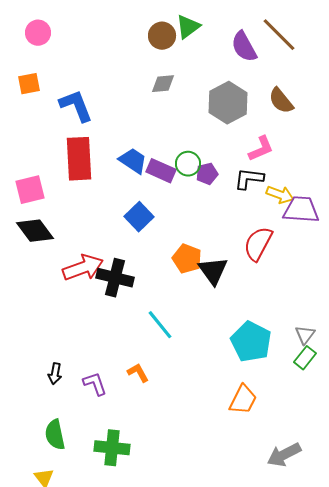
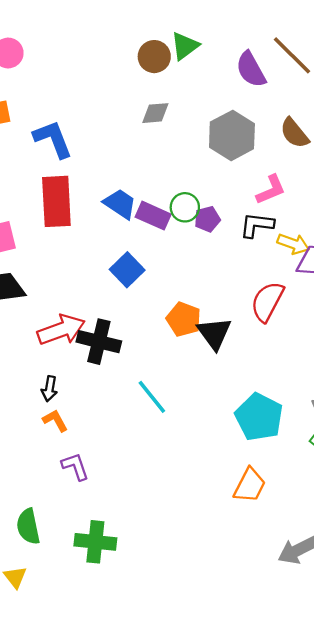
orange L-shape: (138, 373) -> (55, 421), moved
black arrow: (55, 374) -> (49, 389), moved

